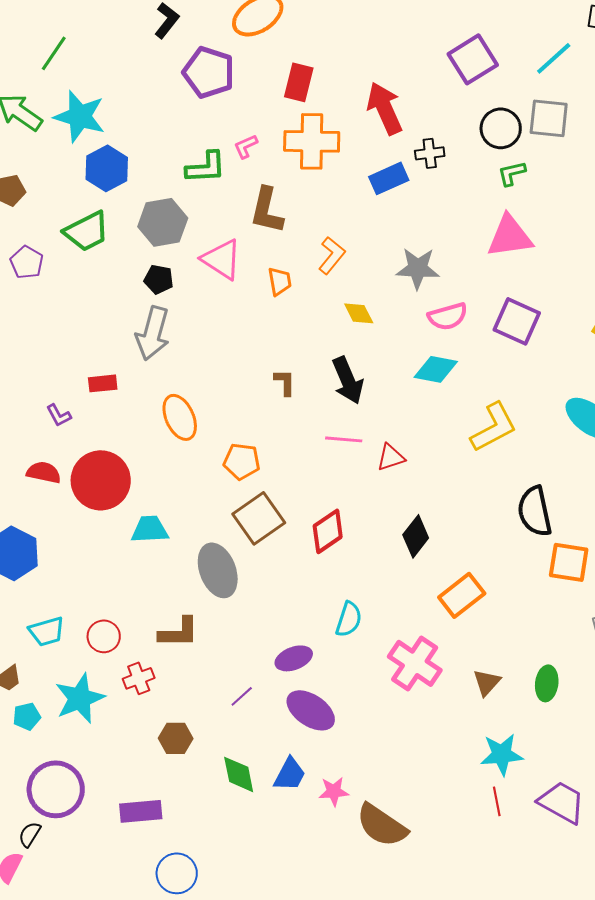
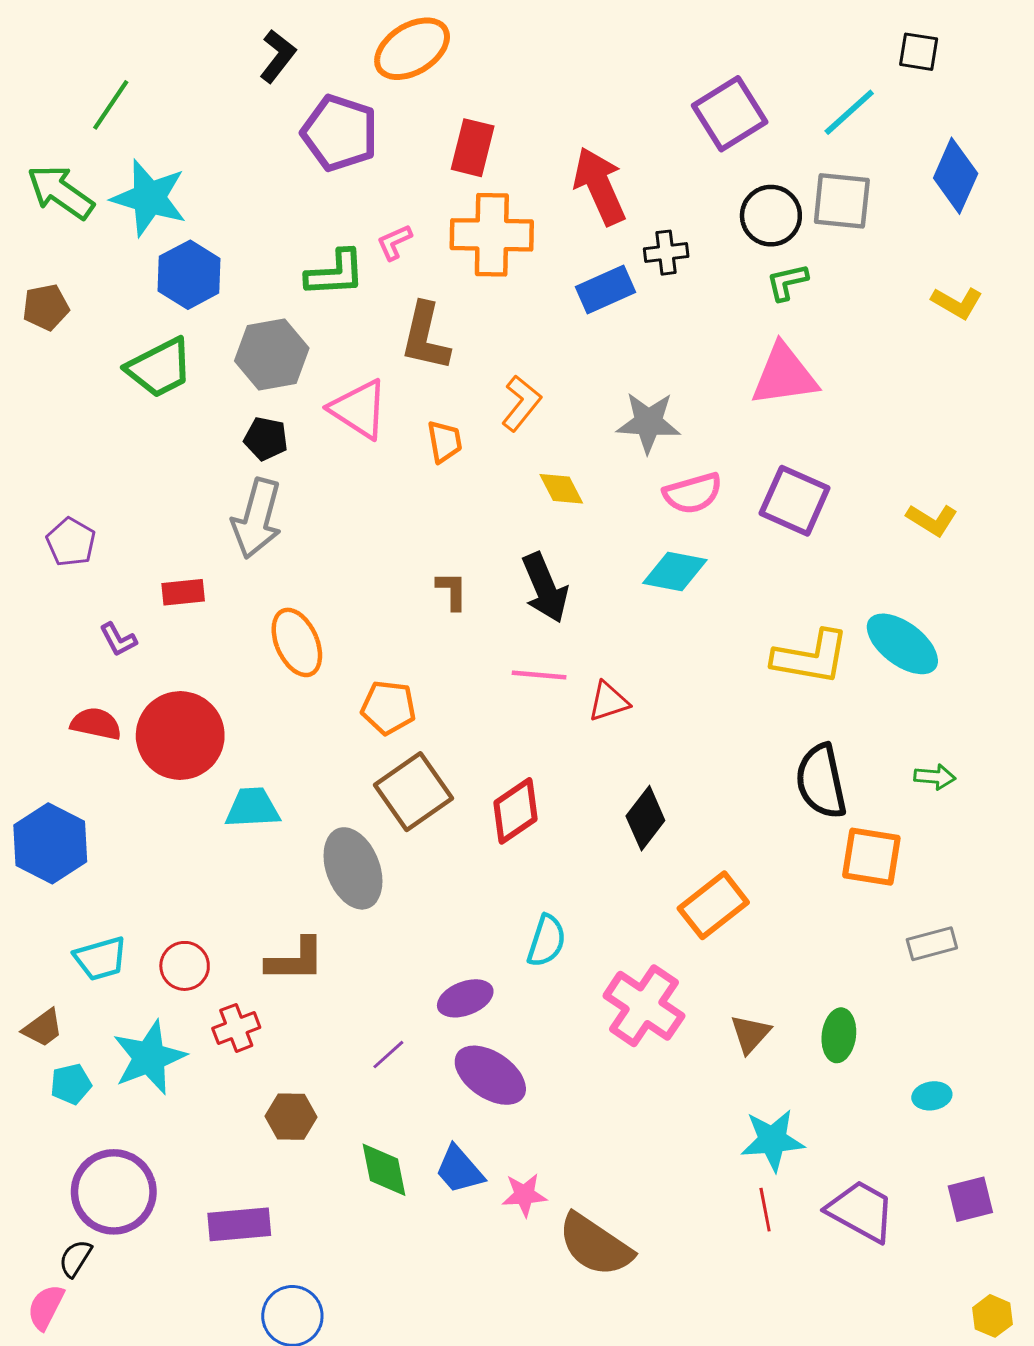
purple pentagon: (27, 262) -> (71, 542), moved
yellow L-shape: (494, 427) -> (811, 657), moved, turned 38
blue trapezoid: (290, 774) -> (459, 1170), turned 111

